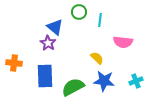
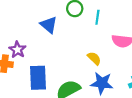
purple star: (48, 43) -> (17, 50), moved

